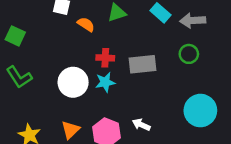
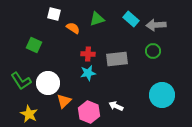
green square: (15, 36) -> (34, 45), moved
green L-shape: (19, 77) -> (21, 81), moved
white circle: (73, 82) -> (48, 83), moved
orange triangle: (71, 130) -> (64, 101), moved

